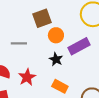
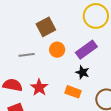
orange circle: (56, 35) -> (57, 50), moved
black star: (56, 59) -> (82, 72), moved

